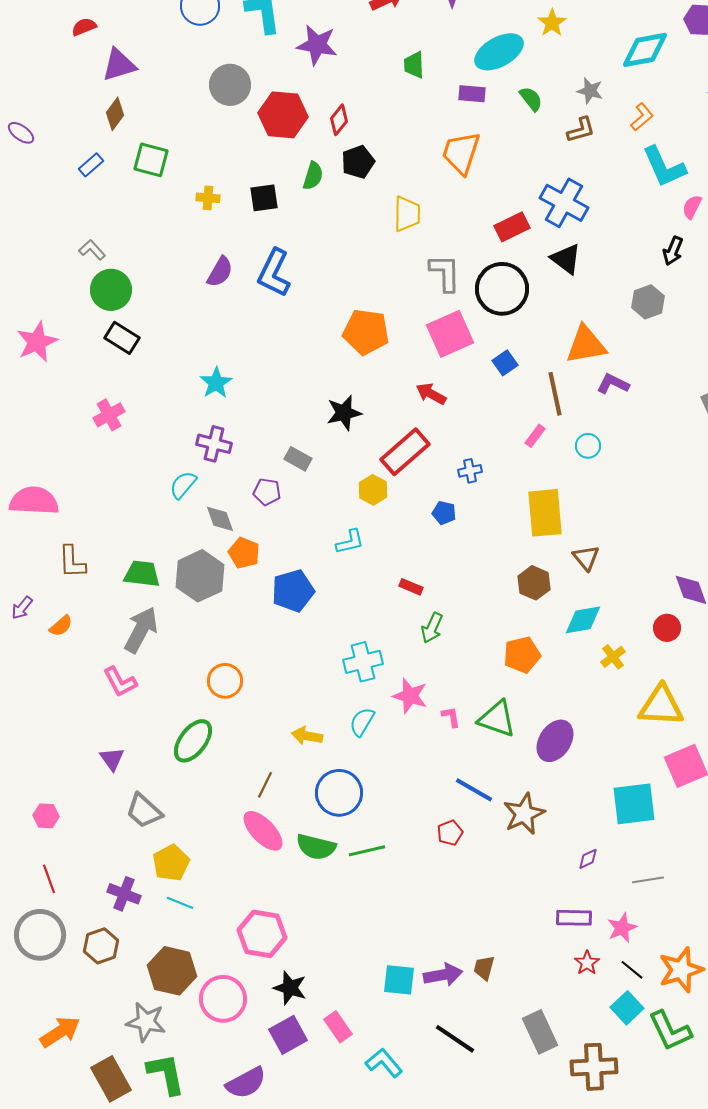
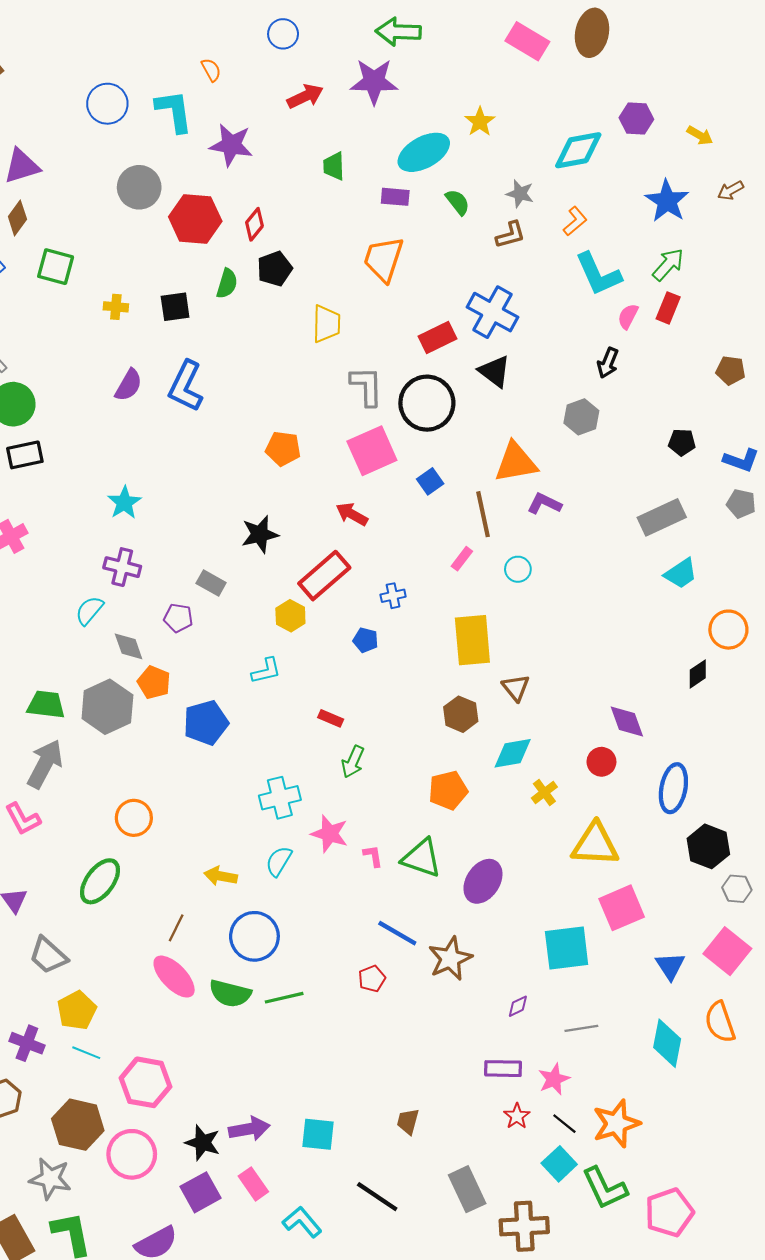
orange pentagon: (366, 332) -> (283, 449), size x0.7
black rectangle: (122, 338) -> (25, 455), turned -44
pink hexagon: (262, 934) -> (145, 1082), moved
purple arrow: (443, 975) -> (249, 1129), moved

